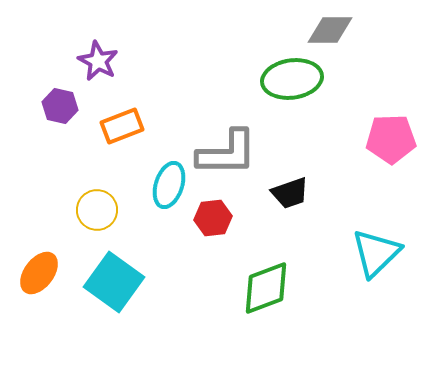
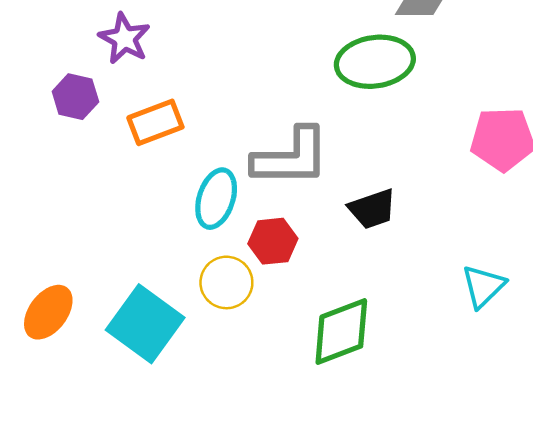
yellow circle: (97, 210) -> (226, 282), moved
cyan triangle: (376, 253) -> (483, 286), size x0.7

